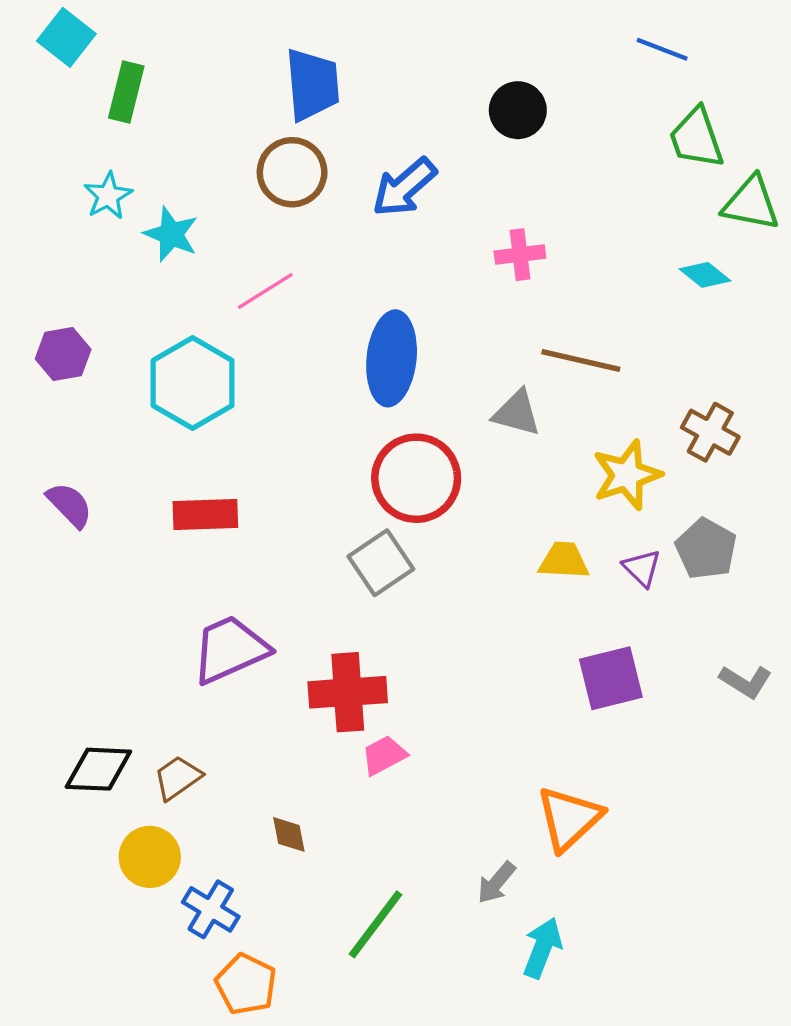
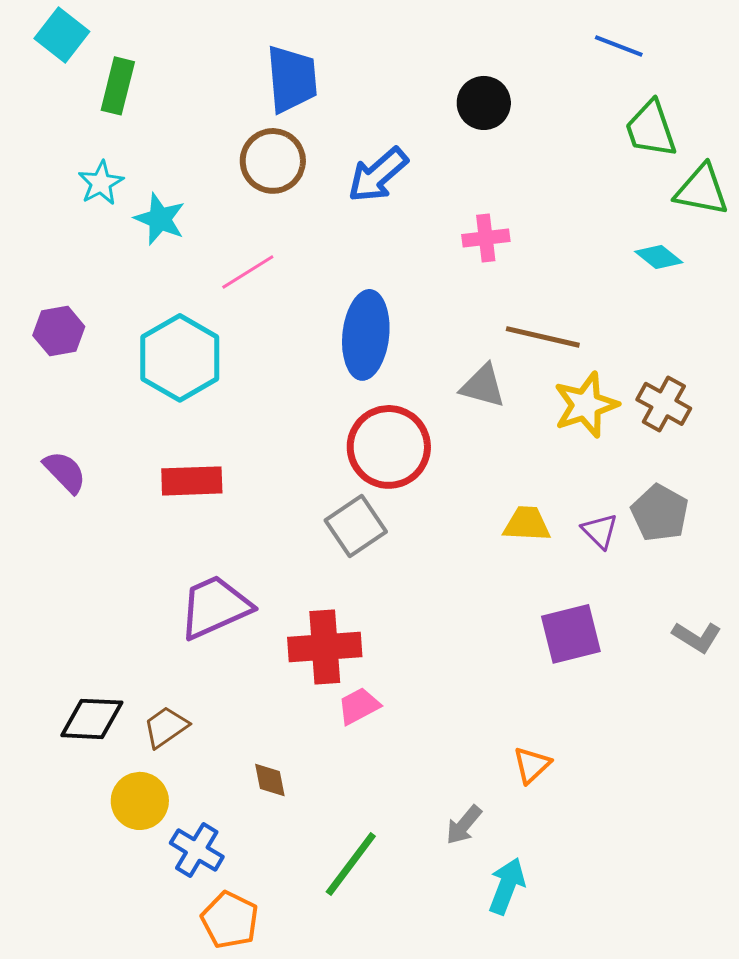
yellow star: (627, 475) -> (586, 405), moved
orange triangle: (569, 818) -> (532, 765), size x0.6

